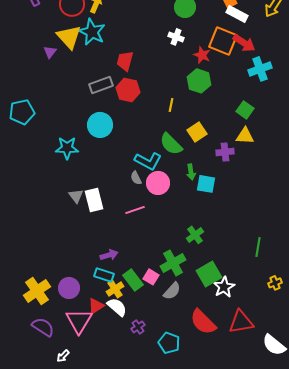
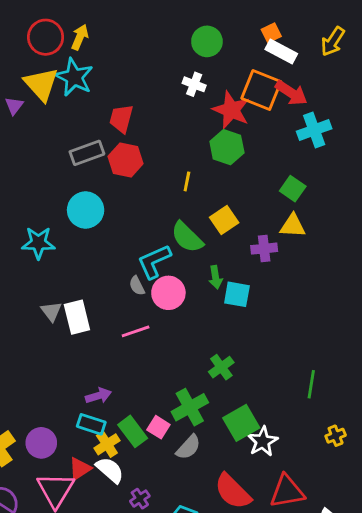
red star: (202, 55) -> (231, 110), size x1.5
cyan L-shape: (148, 161) -> (154, 261), turned 128

